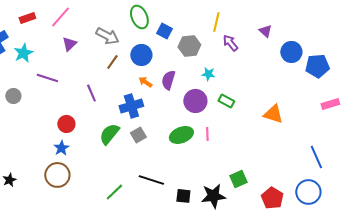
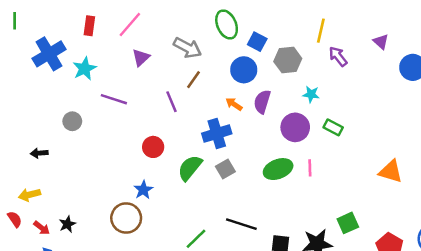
red rectangle: (27, 18) -> (89, 26), turned -63
blue circle: (141, 55) -> (244, 70), moved
purple line: (91, 93) -> (171, 102), moved
orange triangle: (273, 114) -> (391, 171), moved
red circle: (66, 124) -> (153, 147), moved
blue star: (61, 148) -> (143, 190), moved

